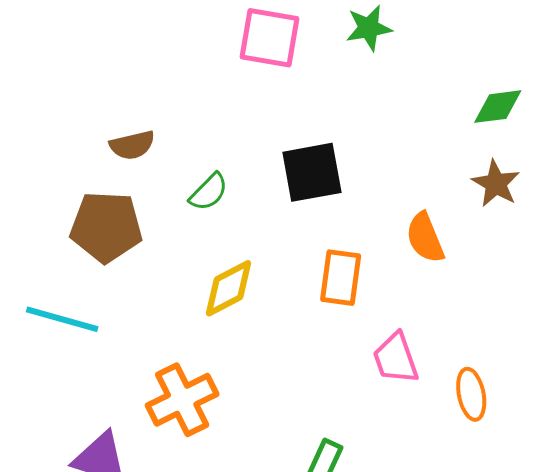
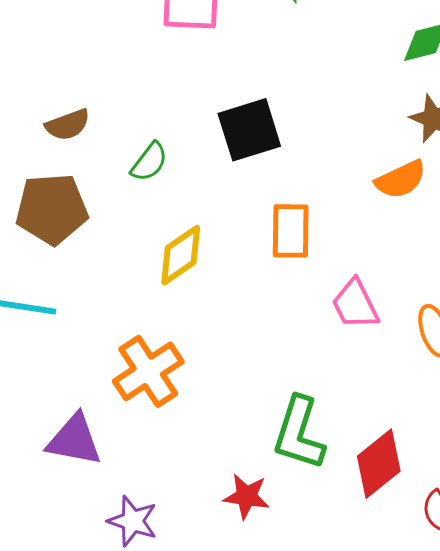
orange semicircle: (425, 238) -> (401, 180), moved, turned -86

